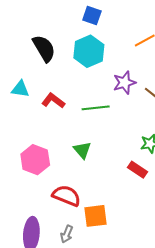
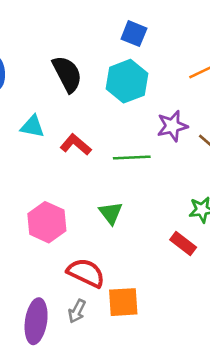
gray arrow: (67, 234) -> (77, 311), moved

